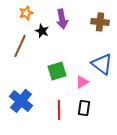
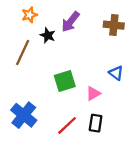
purple arrow: (62, 19) -> (70, 22), turned 48
blue triangle: (102, 64) -> (116, 73), size x0.6
red line: (59, 110) -> (67, 125), turned 48

